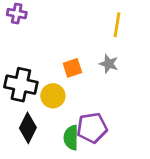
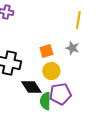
yellow circle: (53, 96) -> (51, 71), moved
black diamond: (28, 128) -> (31, 87), moved, turned -60

